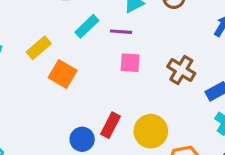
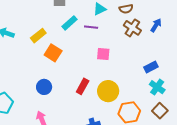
pink square: (130, 63) -> (103, 54), moved
brown cross: (181, 70) -> (132, 28), moved
blue circle: (82, 139) -> (44, 87), moved

